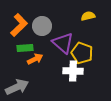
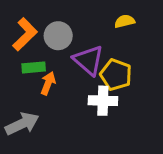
orange arrow: (35, 59) -> (48, 83), turned -42

